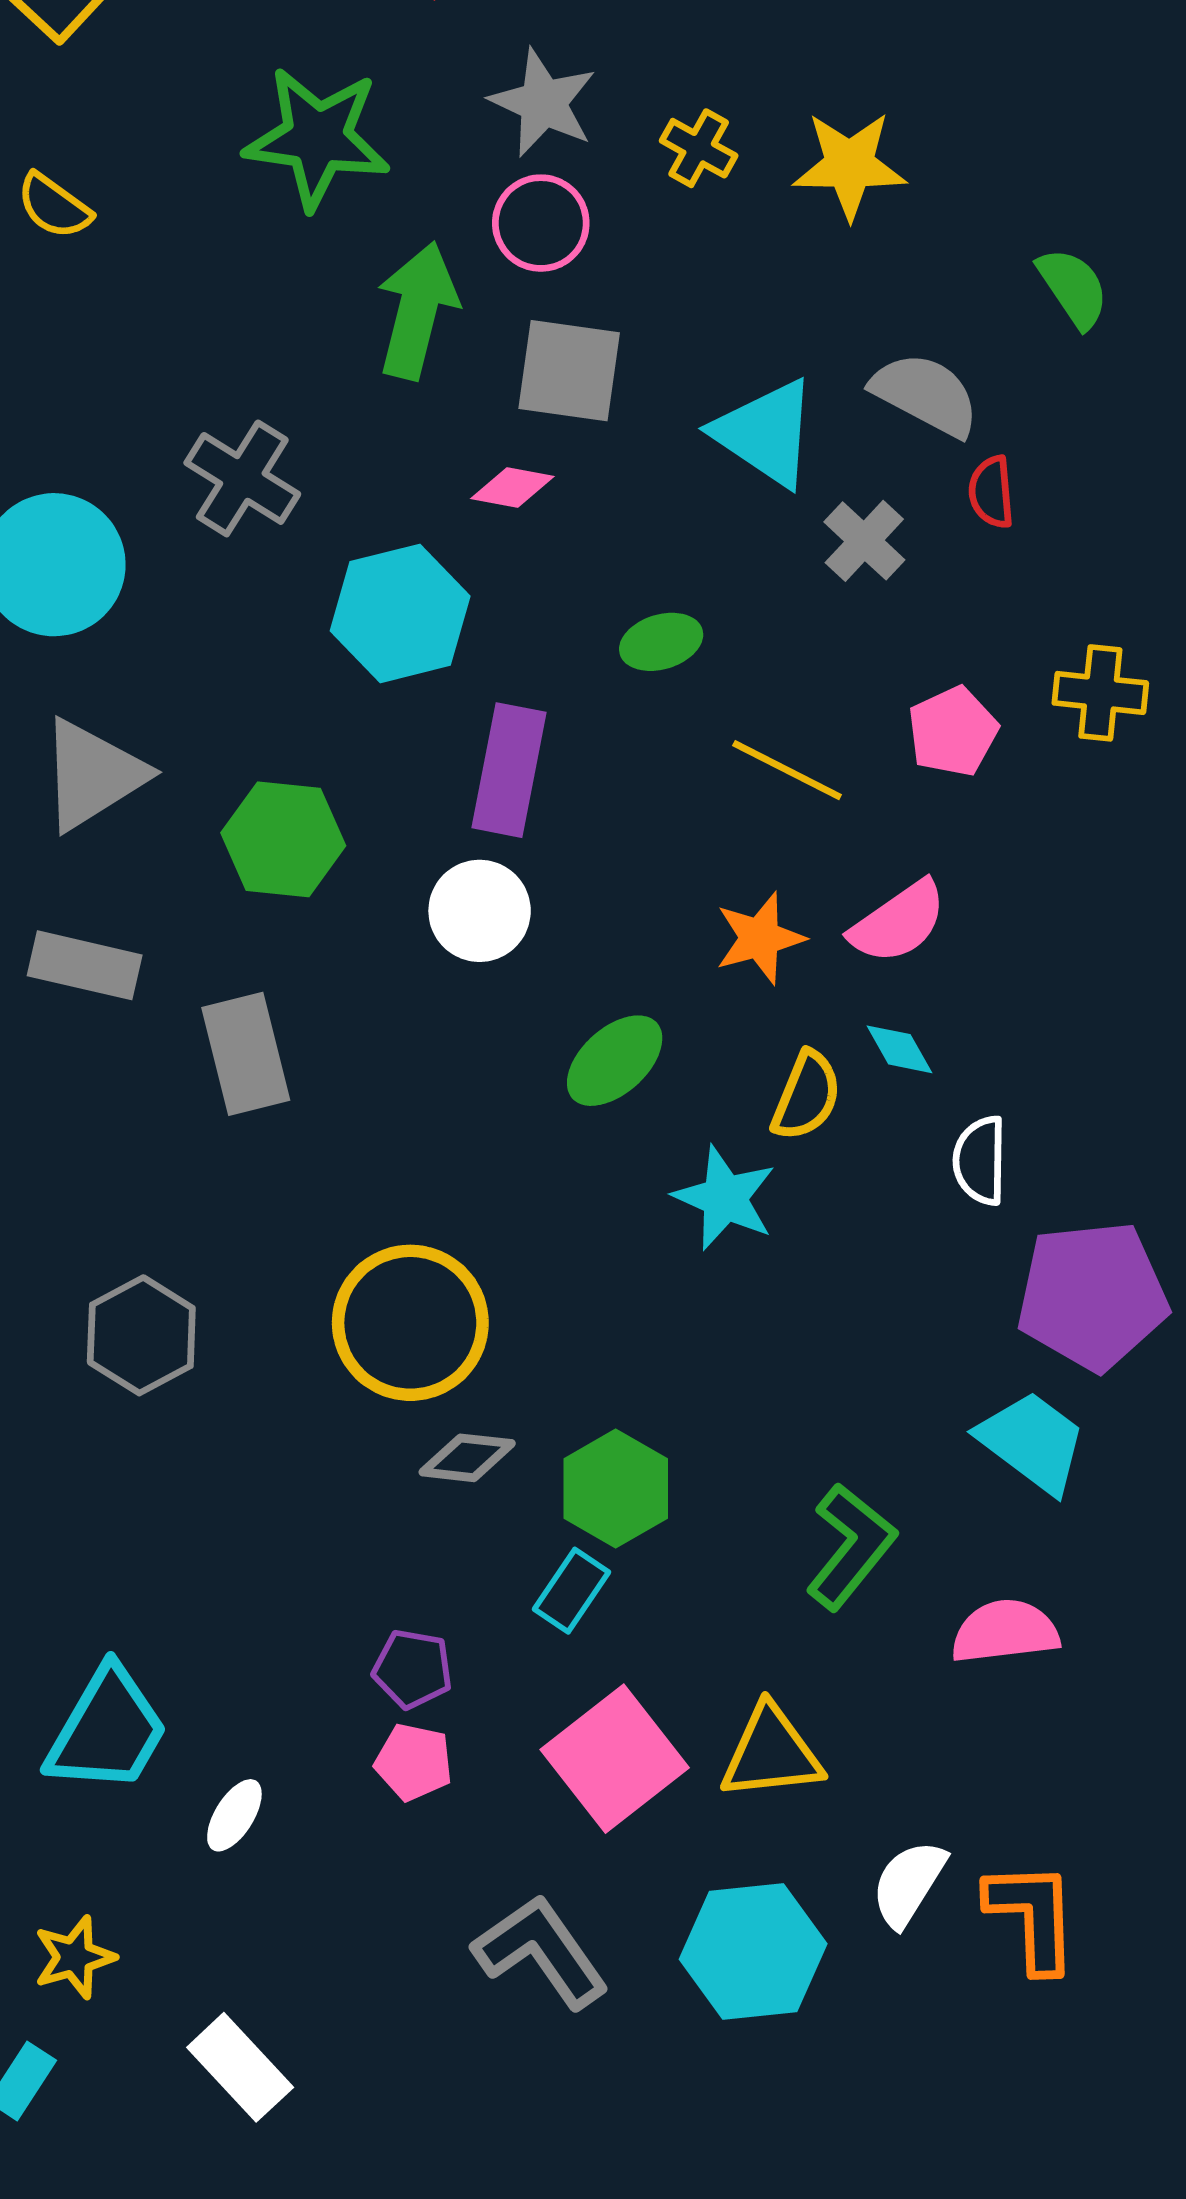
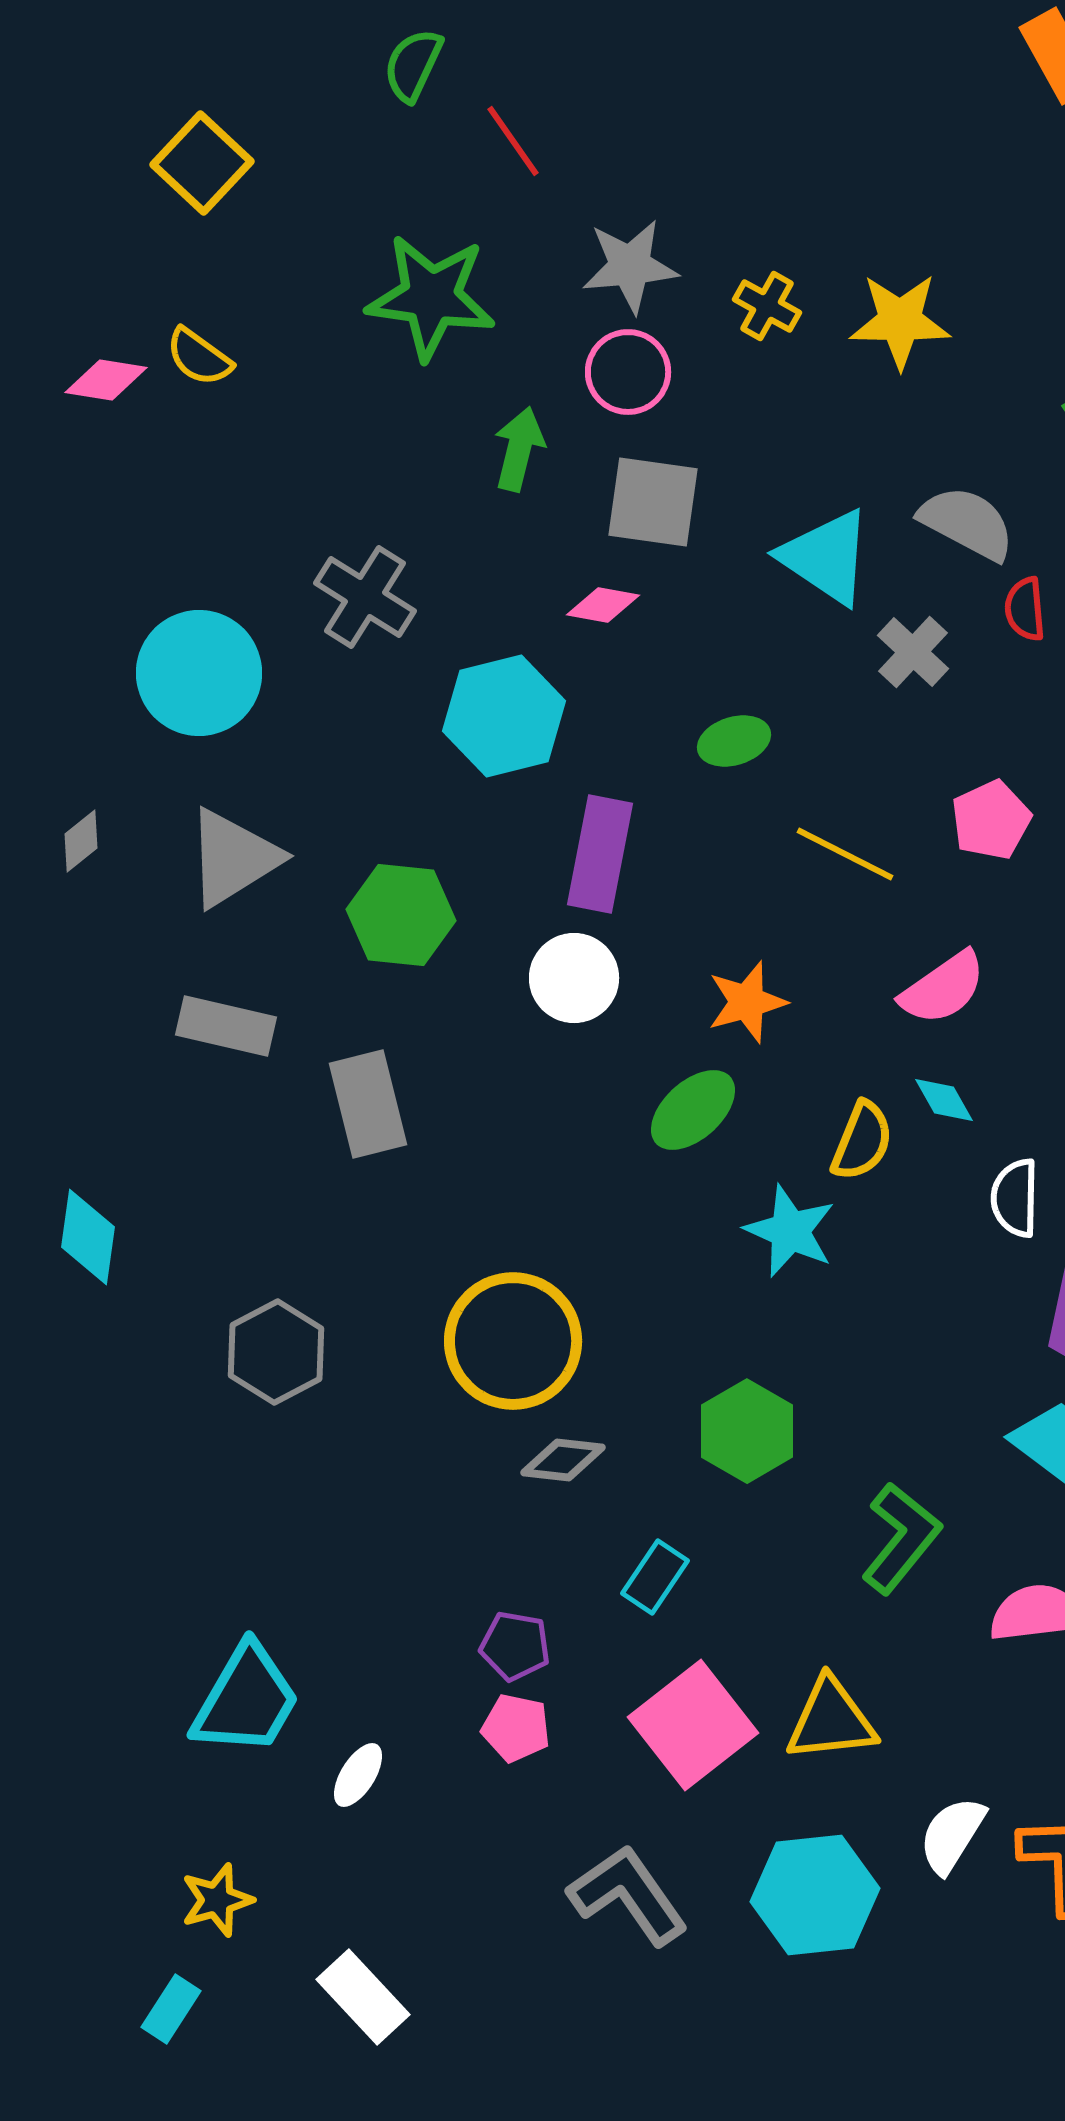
gray star: (543, 103) -> (630, 266), turned -30
green arrow: (417, 310) -> (519, 449), size x0.7
orange star: (760, 938) -> (747, 1002), moved
green hexagon: (616, 1488) -> (747, 1431), moved

